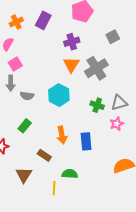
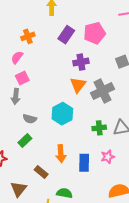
purple rectangle: (43, 20) -> (66, 35), moved
gray semicircle: (27, 96) -> (30, 119), moved
green cross: (97, 105) -> (99, 128), turned -32
pink star: (117, 124) -> (108, 157), moved

